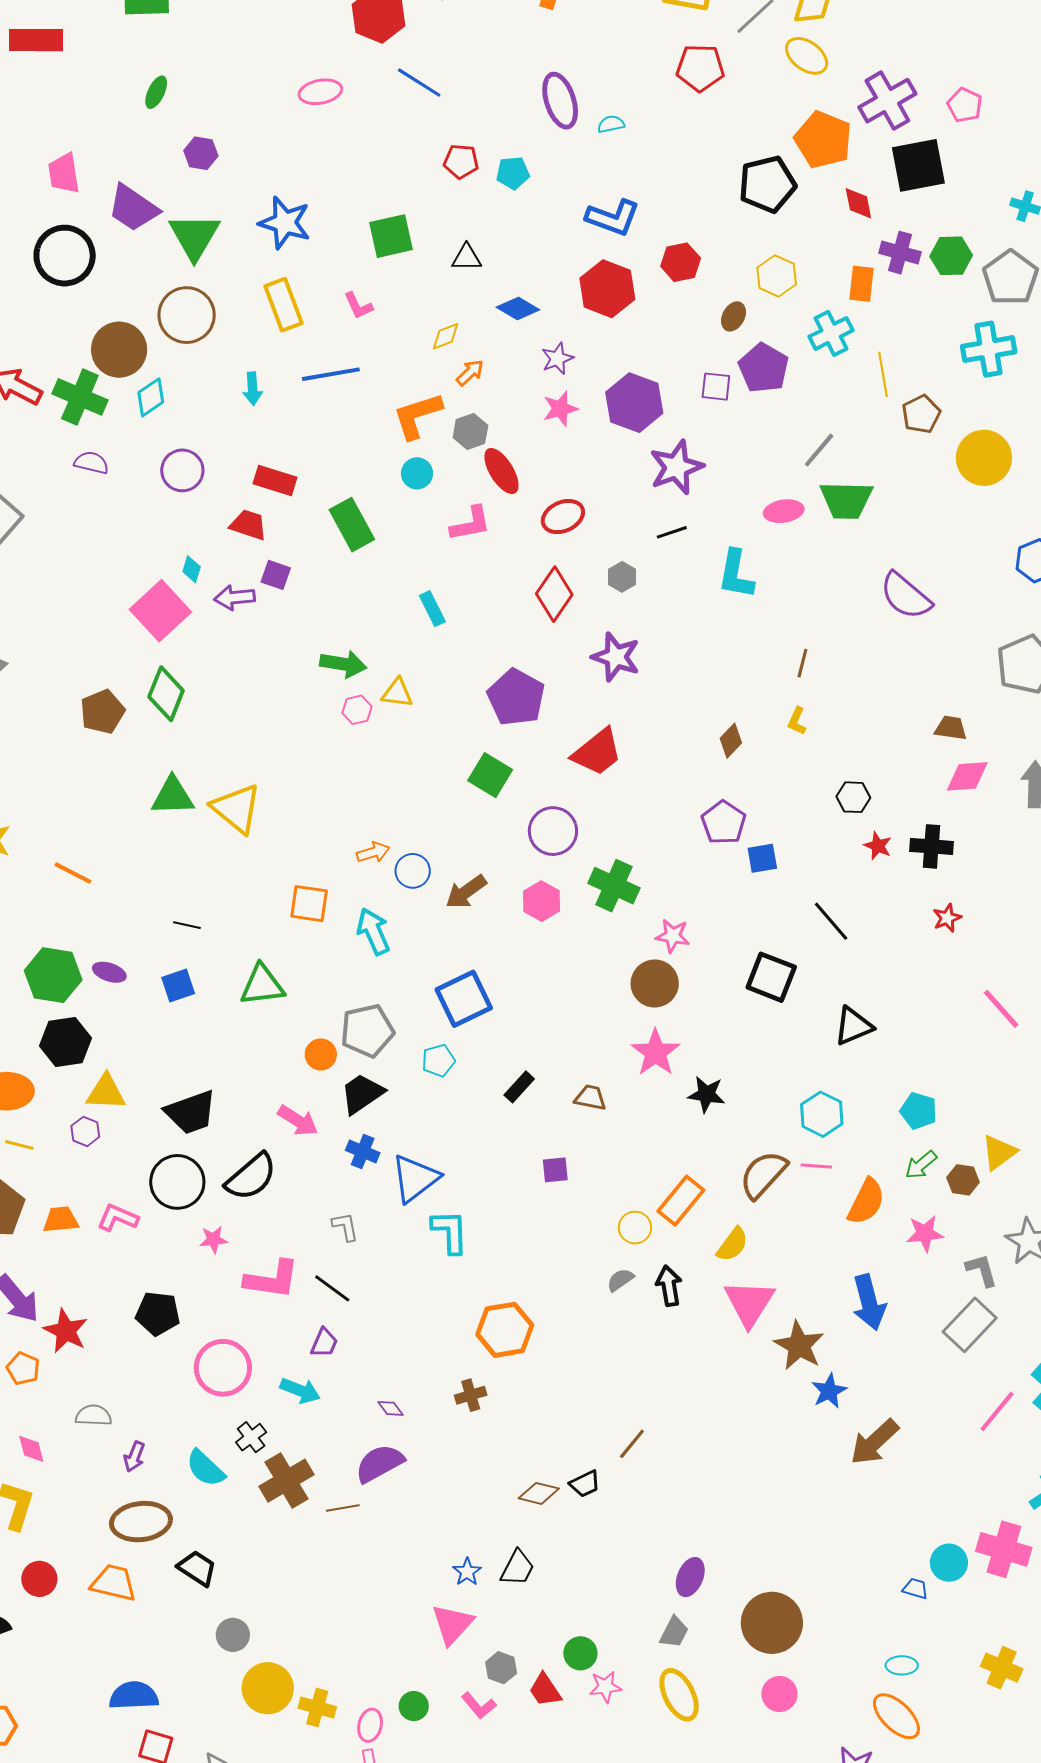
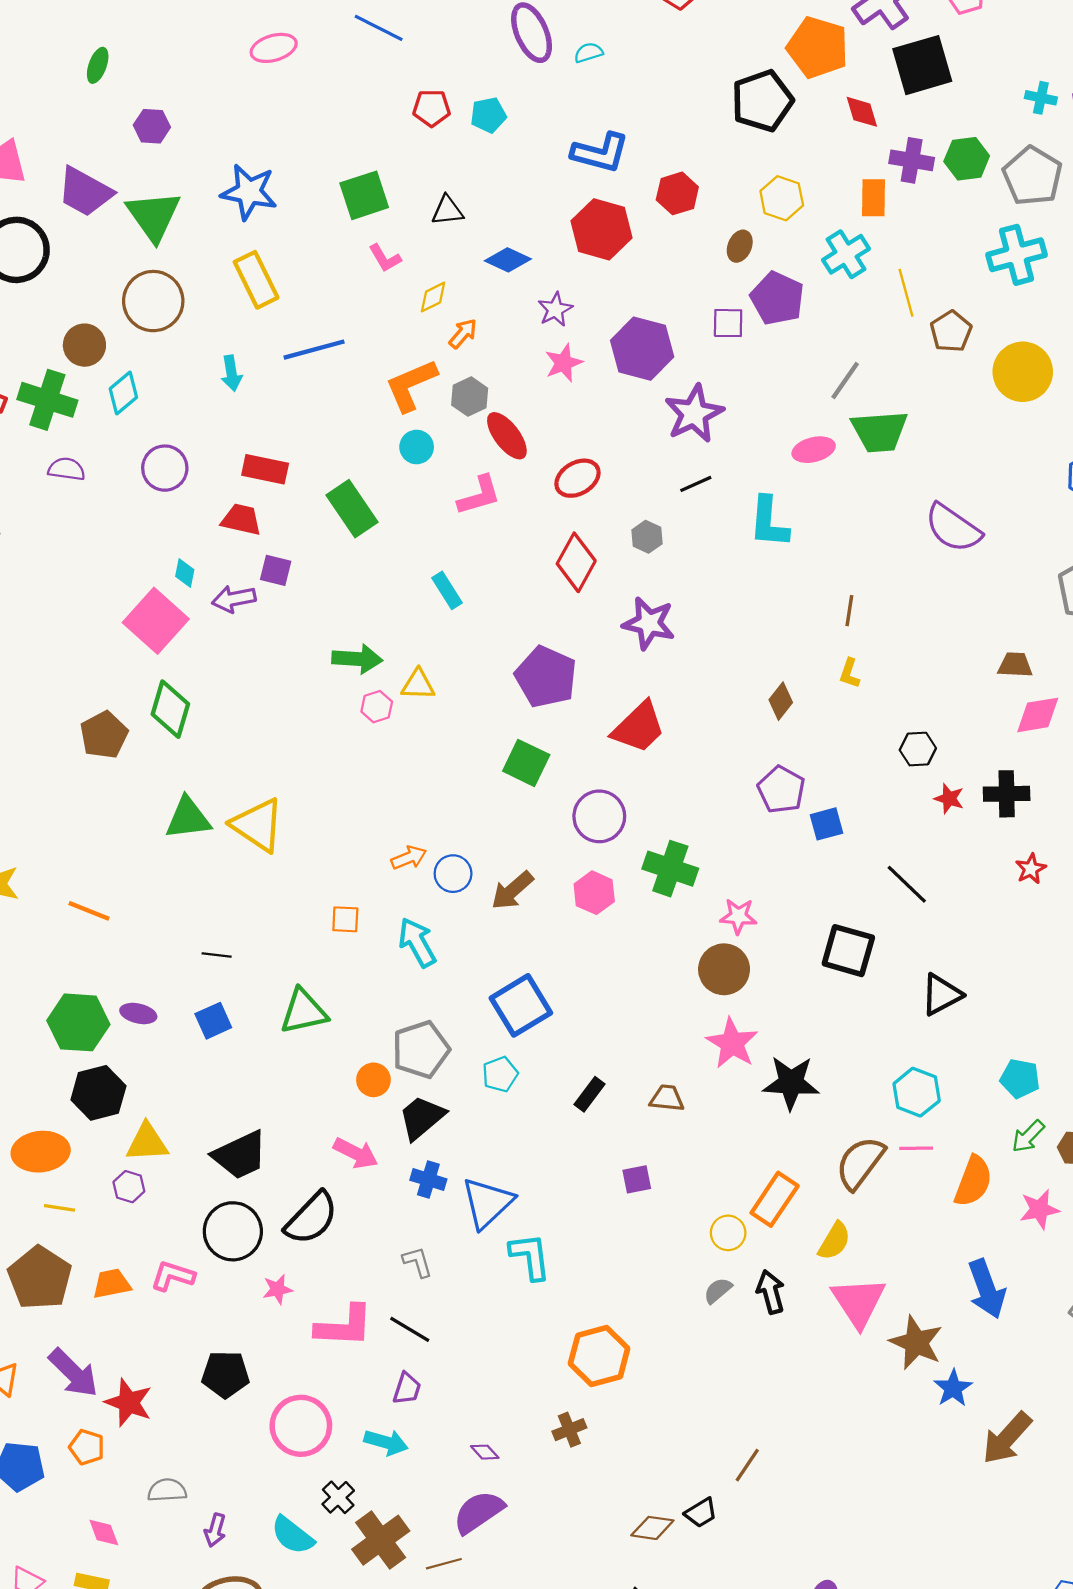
pink L-shape: (358, 306) -> (385, 258), moved
brown circle: (119, 350) -> (84, 345), size x0.7
orange square: (309, 904) -> (345, 919), size x0.7
black star: (706, 1094) -> (791, 1083), size x1.4

